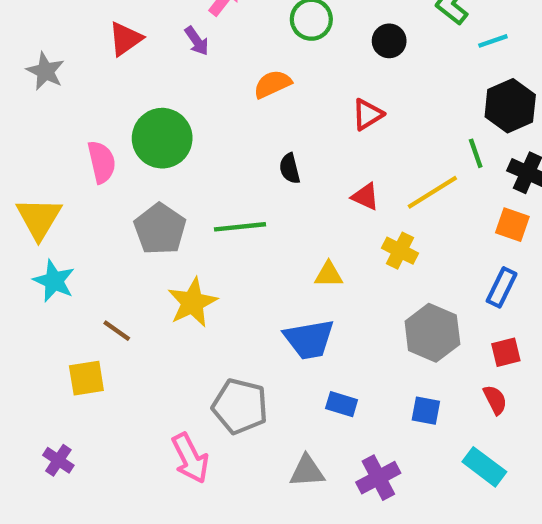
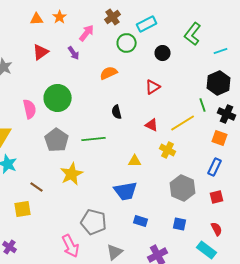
cyan line: (493, 41) -> (221, 51), moved
red semicircle: (495, 400) -> (217, 229), moved
gray triangle: (307, 471) -> (115, 252), moved, turned -36

